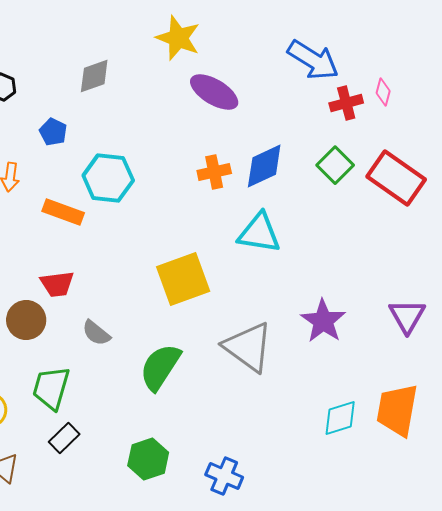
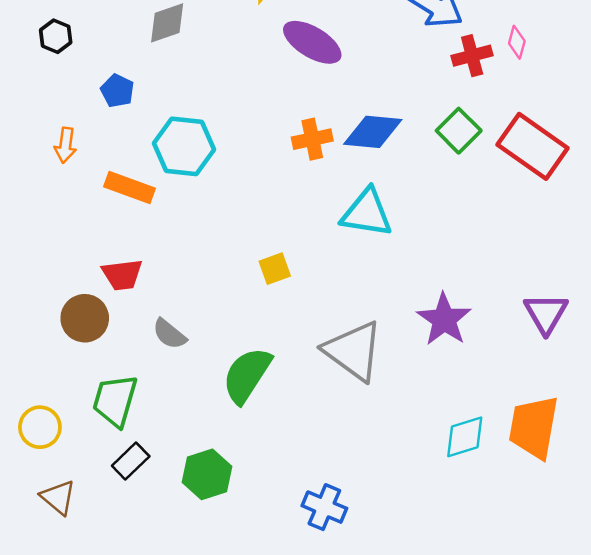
blue diamond: (264, 166) -> (373, 132), turned 30
yellow square: (183, 279) -> (275, 269), size x0.5
green hexagon: (148, 459) -> (207, 474), moved

